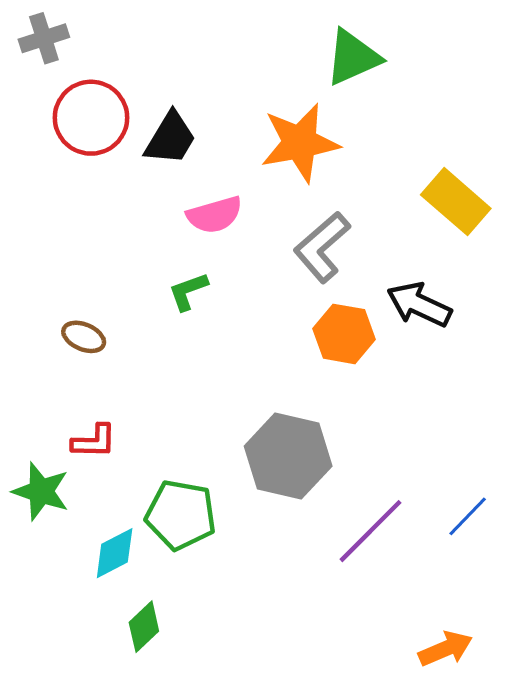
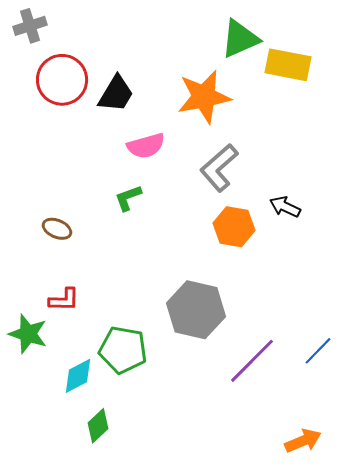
yellow rectangle: (456, 202) -> (288, 65), moved, turned -30
black arrow: (419, 305) -> (285, 207), size x0.7

